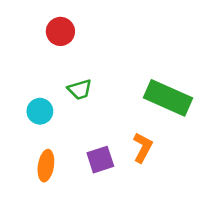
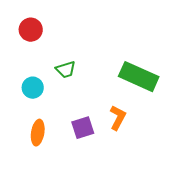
red circle: (60, 31) -> (31, 30), moved

